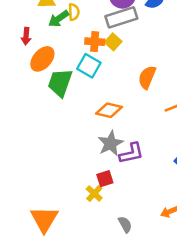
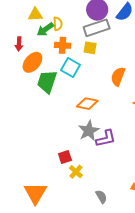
orange cross: (95, 42) -> (63, 45), moved
yellow square: (113, 42) -> (90, 48), turned -32
red square: (105, 179) -> (65, 157), moved

